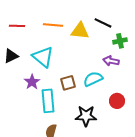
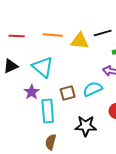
black line: (103, 23) -> (103, 33), turned -42

